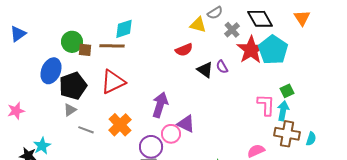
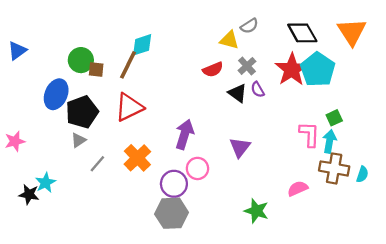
orange triangle: (302, 18) -> (352, 32), size x1.5
gray cross: (232, 30) -> (247, 66), moved
brown line: (112, 46) -> (128, 65), turned -65
purple triangle: (186, 124) -> (240, 147), moved, turned 42
gray line: (86, 130) -> (97, 164), turned -70

